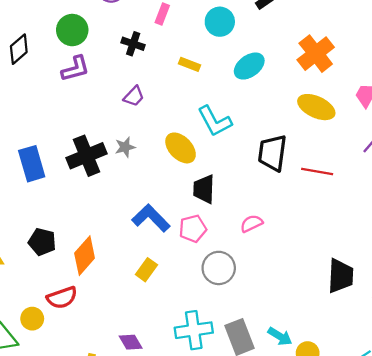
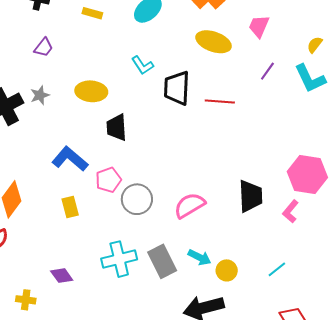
cyan L-shape: (215, 121) -> (142, 65), moved, size x0.7
yellow ellipse: (181, 148) -> (91, 91), turned -36
pink semicircle: (251, 223) -> (190, 205), moved, size x1.5
pink pentagon: (193, 229) -> (108, 180), moved
yellow rectangle: (146, 270) -> (70, 207), turned -45

